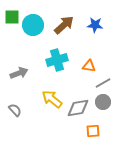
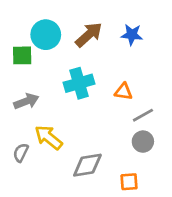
green square: (12, 17) -> (22, 55), moved
yellow arrow: (52, 99) -> (49, 137), moved
gray diamond: (78, 108) -> (87, 165), moved
gray semicircle: (15, 110) -> (21, 153), turned -112

